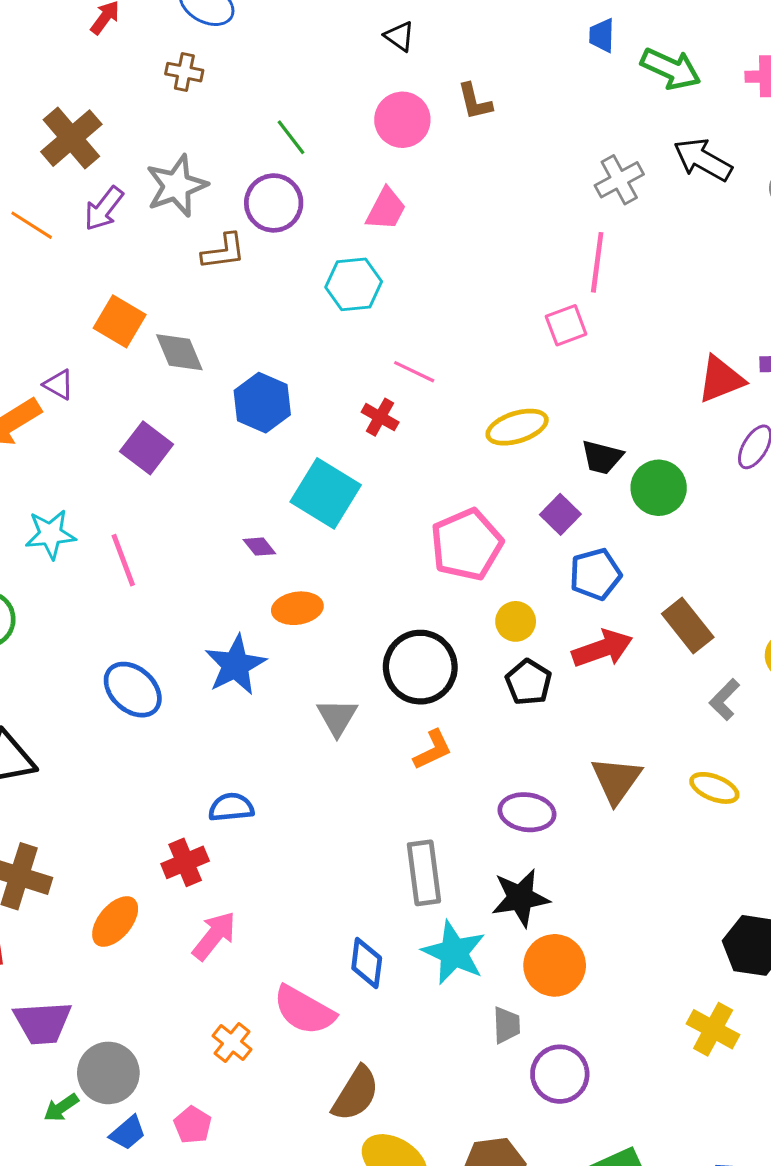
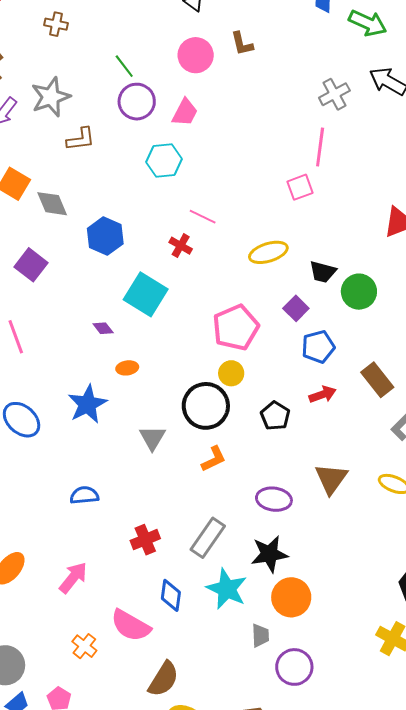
purple circle: (274, 203) -> (137, 102), moved
orange ellipse: (297, 608) -> (127, 368), size x0.7
yellow circle: (516, 621) -> (231, 373), moved
red arrow: (602, 649) -> (323, 394), size x0.7
red cross: (185, 862) -> (145, 540), moved
gray rectangle: (424, 873) -> (208, 538), turned 42

